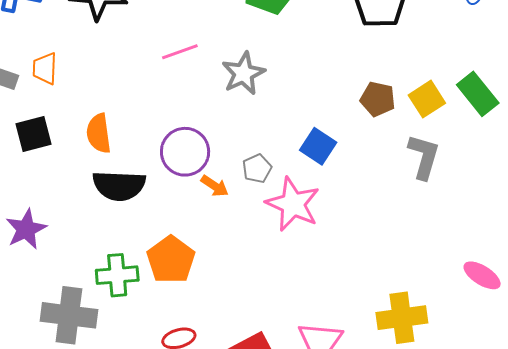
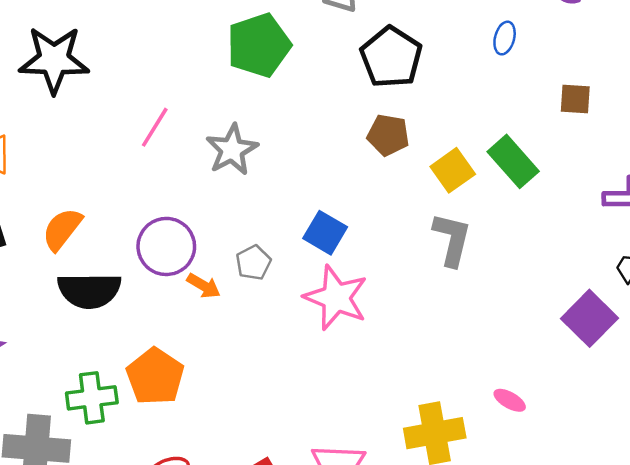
pink line: (180, 52) -> (155, 127), turned -36
brown pentagon: (378, 99) -> (388, 135), moved
orange semicircle: (99, 133) -> (62, 229), turned 48
pink star: (293, 204) -> (336, 298), moved
pink ellipse: (482, 275) -> (510, 400), moved, size x0.7

